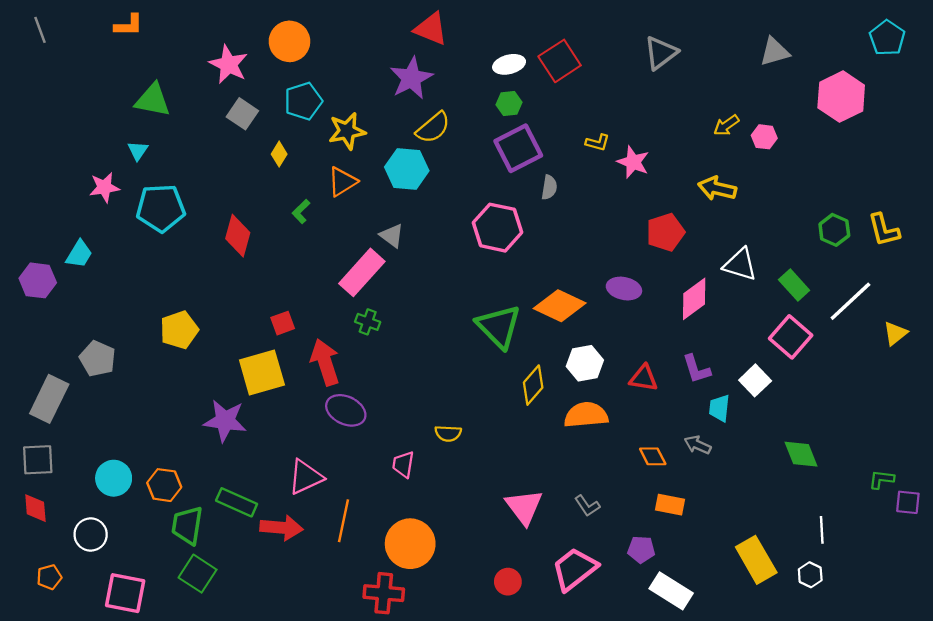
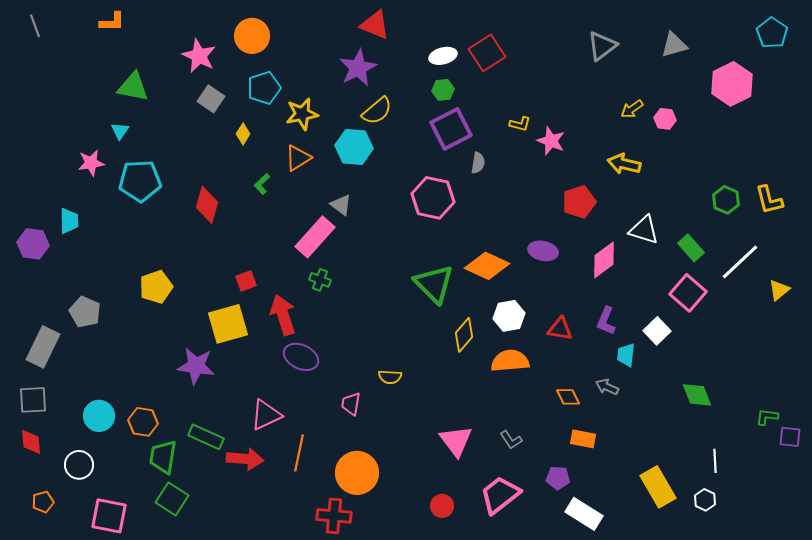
gray triangle: (661, 53) -> (602, 46), moved
cyan trapezoid: (79, 254) -> (69, 221), turned -32
purple L-shape: (696, 369) -> (606, 321), turned 40

